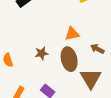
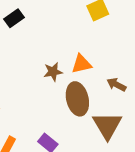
brown star: (42, 53) -> (53, 72), moved

